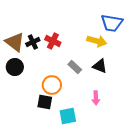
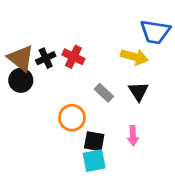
black triangle: (100, 66) -> (138, 91), turned 35
black circle: (15, 67) -> (21, 80), moved
black square: (45, 102) -> (94, 141), moved

